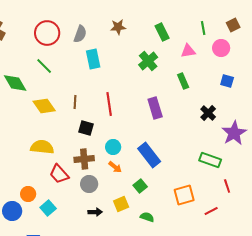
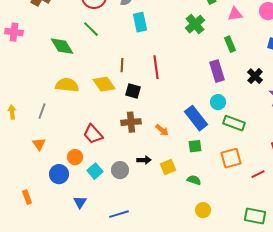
yellow diamond: (44, 106) -> (104, 84), moved
purple rectangle: (155, 108) -> (217, 71), moved
yellow semicircle: (42, 147) -> (67, 85), moved
cyan circle: (113, 147) -> (218, 102), moved
green rectangle: (210, 160) -> (234, 123), moved
red trapezoid: (59, 174) -> (93, 134), moved
gray circle: (89, 184) -> (120, 170), moved
green square: (140, 186) -> (195, 146), moved, turned 32
black arrow: (95, 212) -> (144, 160), moved

